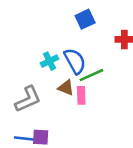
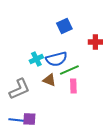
blue semicircle: (75, 61) -> (56, 59), turned 105
pink rectangle: (81, 95) -> (73, 86), moved

